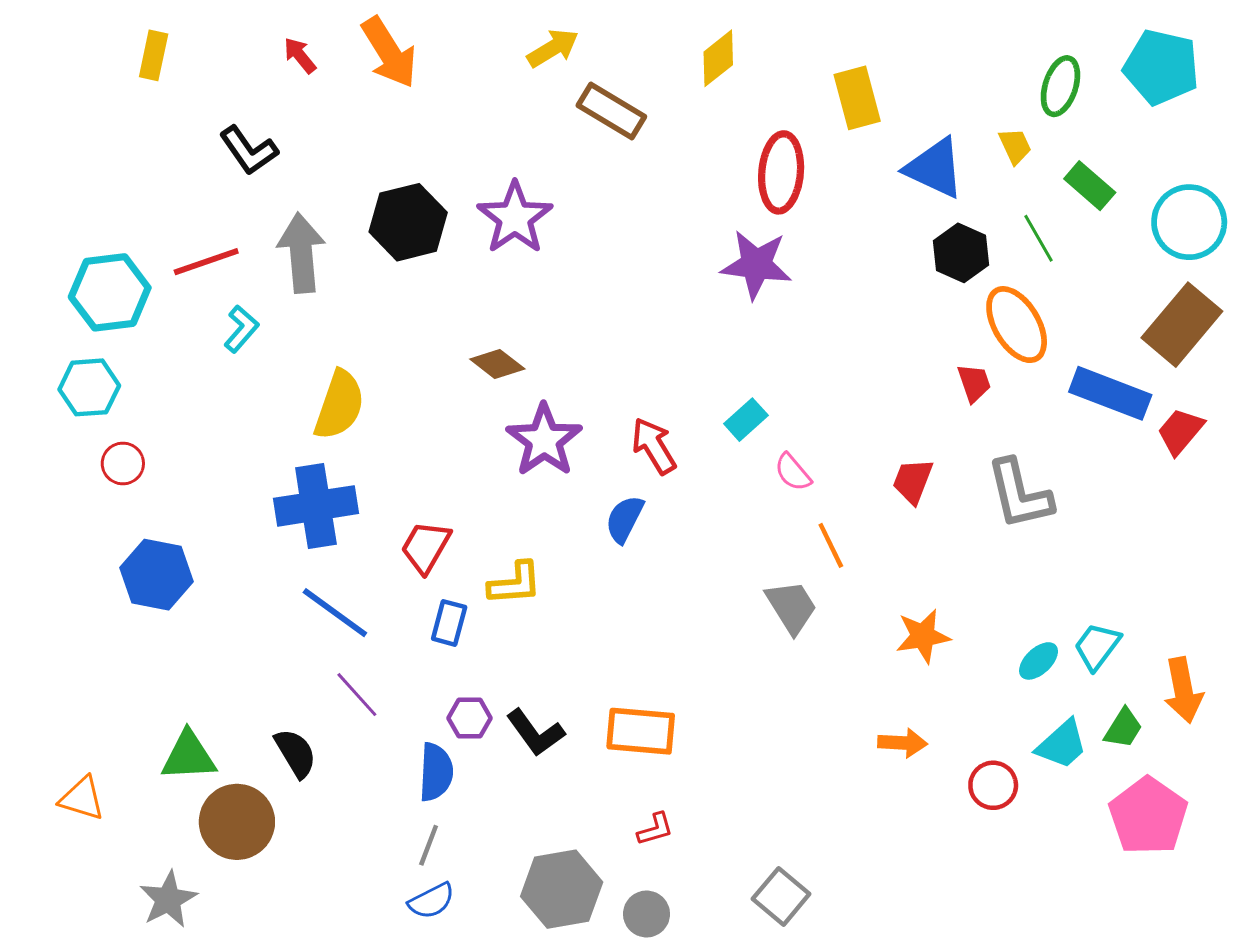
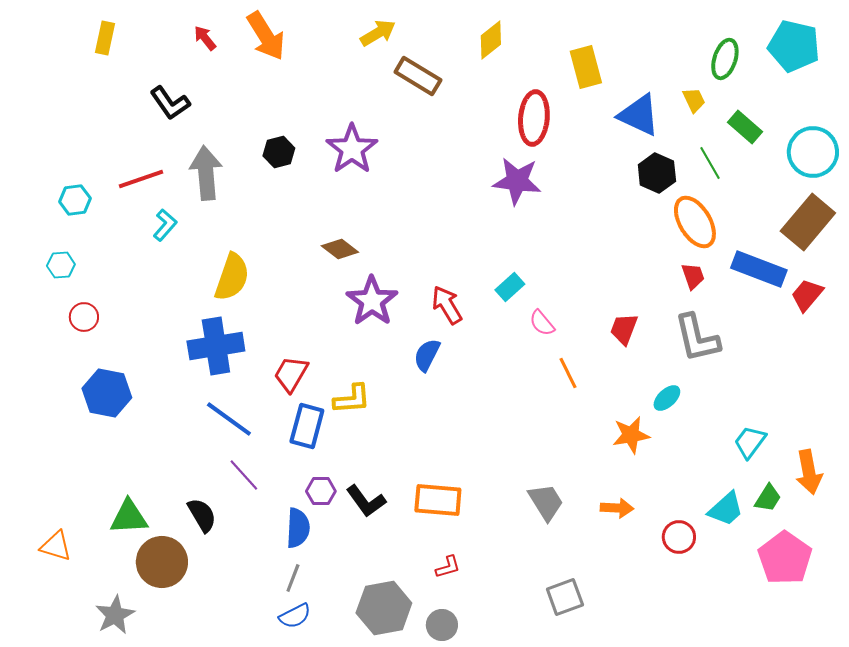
black hexagon: (408, 222) -> (279, 152), size x0.6
cyan hexagon: (110, 292) -> (75, 200), size x0.6
red trapezoid: (974, 383) -> (693, 276), moved
cyan hexagon: (89, 387) -> (61, 265), size x0.7
gray trapezoid: (791, 607) -> (546, 502), moved
blue rectangle: (449, 623) -> (307, 426), size x1.4
cyan ellipse: (1039, 661) -> (667, 398), moved
gray square: (781, 896) -> (565, 597), moved, turned 30

